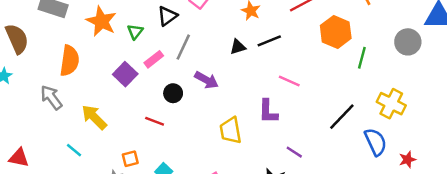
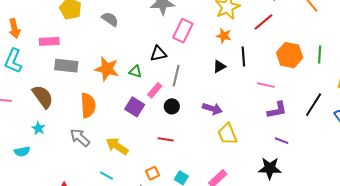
black triangle: (167, 16) -> (158, 54), turned 36
green triangle: (135, 32) -> (135, 71), turned -40
orange hexagon: (336, 32) -> (290, 55), moved
black line: (269, 41) -> (243, 57), turned -60
purple arrow: (206, 80) -> (212, 109), moved
black circle: (173, 93) -> (172, 106), moved
purple L-shape: (268, 111) -> (277, 110), moved, turned -90

